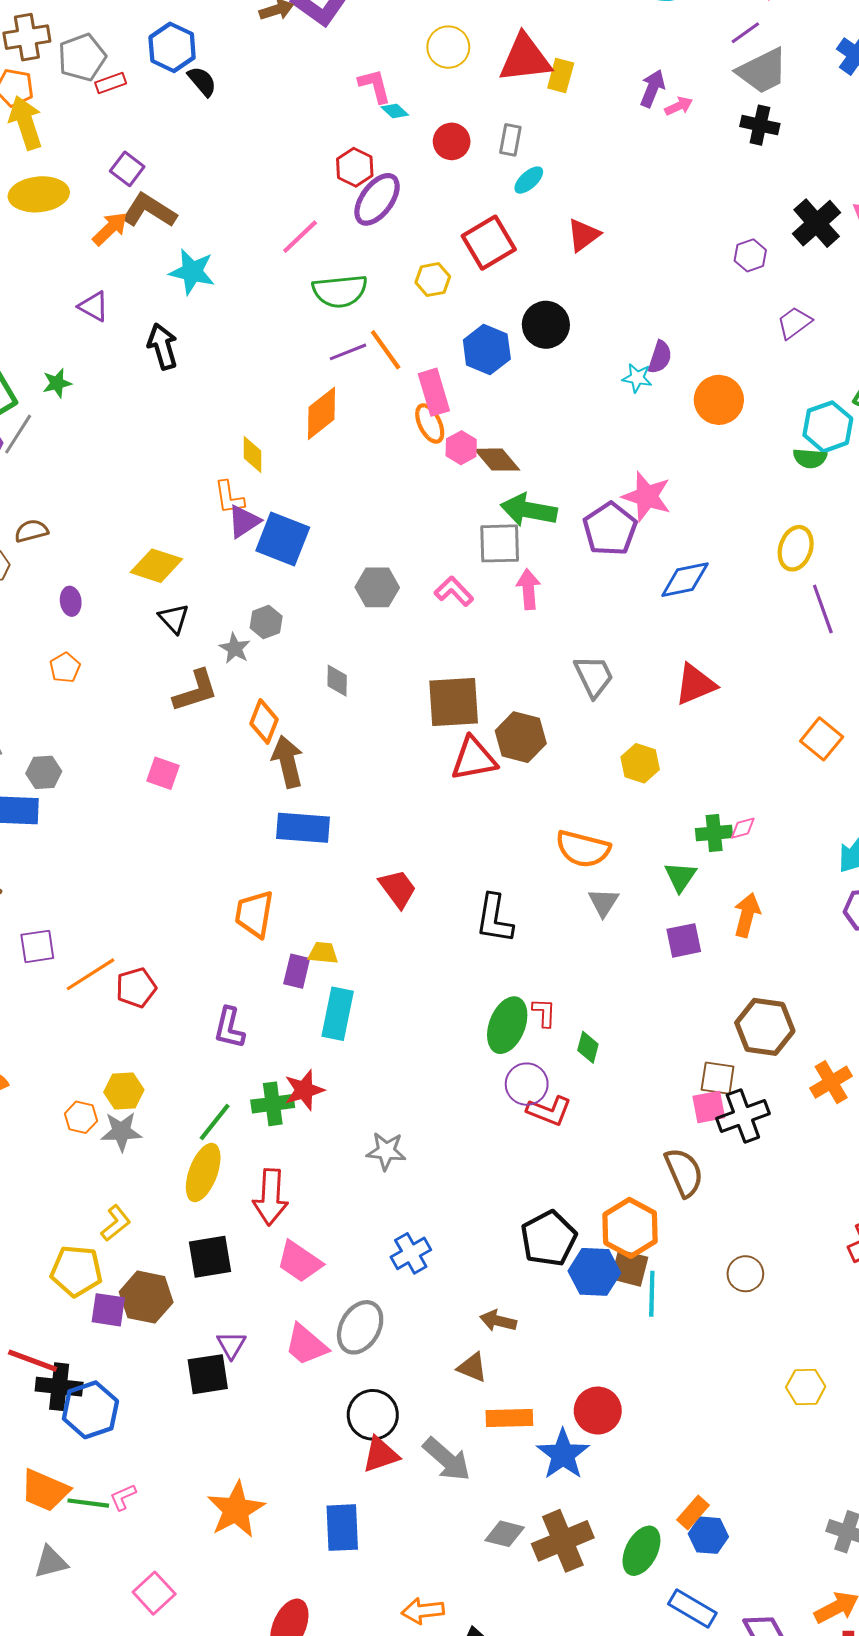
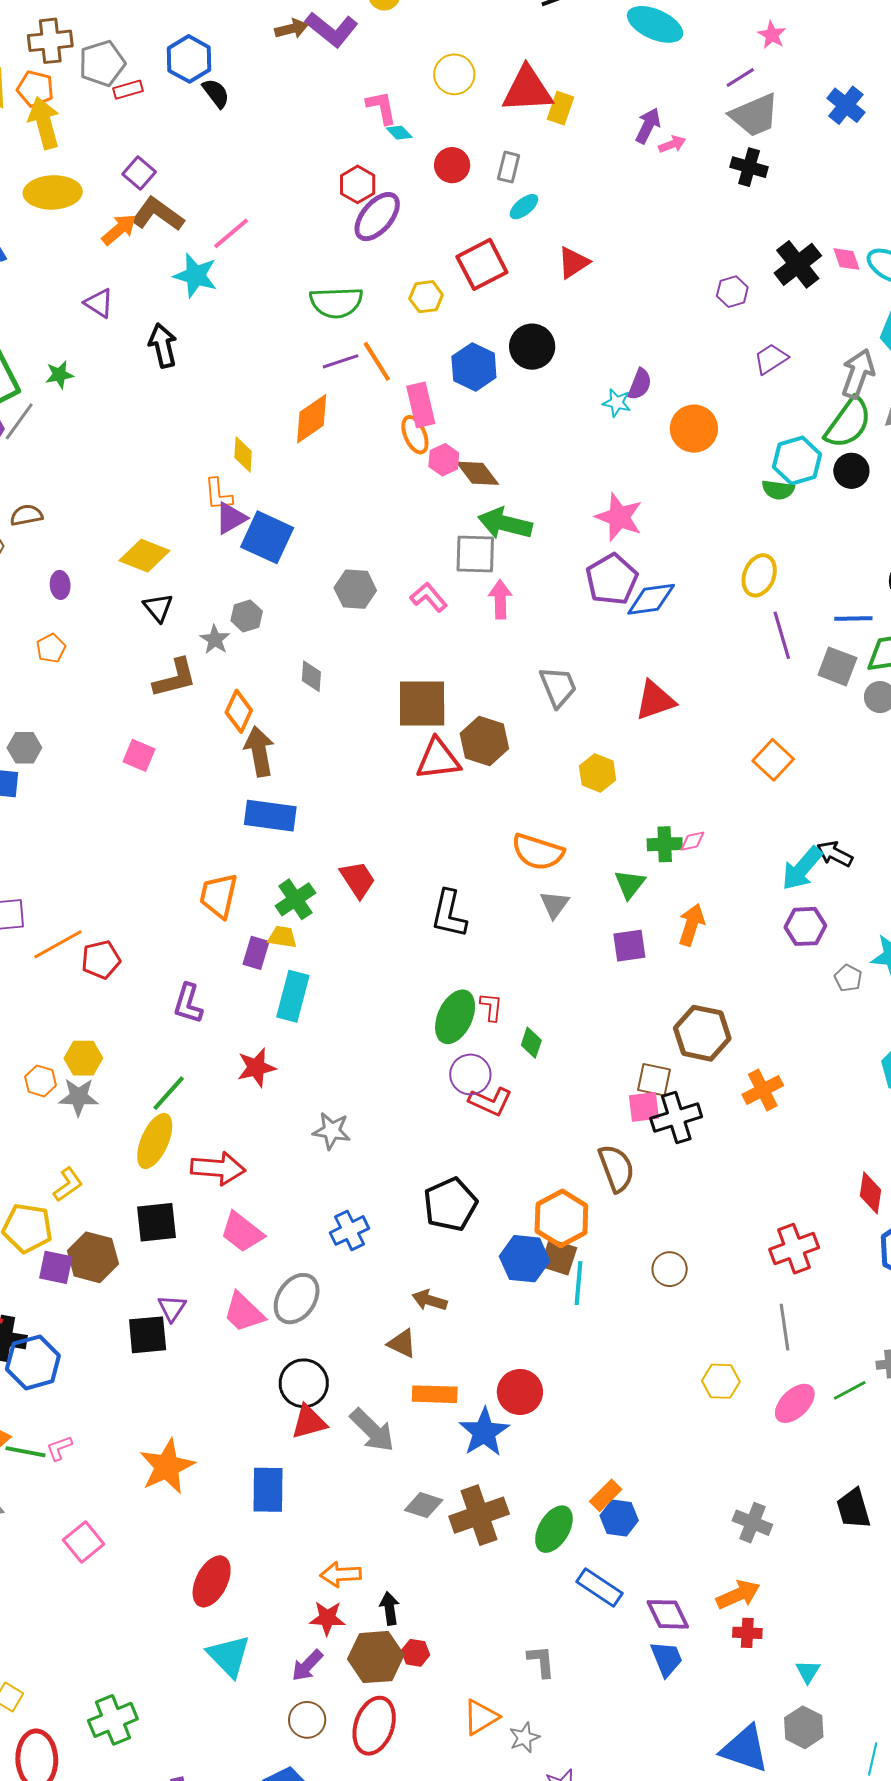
pink line: (300, 237) -> (231, 233), moved
purple pentagon: (610, 529) -> (612, 579), moved
green cross: (273, 1104) -> (295, 899), moved, turned -30
red arrow: (271, 1197) -> (218, 1168), turned -92
black pentagon: (549, 1239) -> (450, 1204), moved

